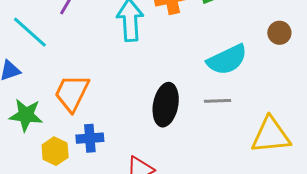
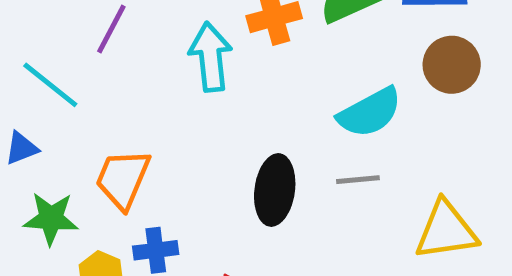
brown circle: (279, 33) -> (452, 65), size x1.5

